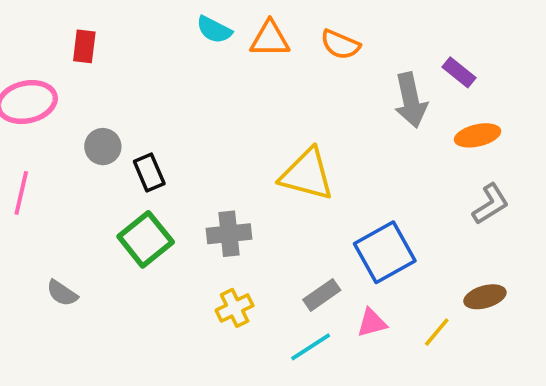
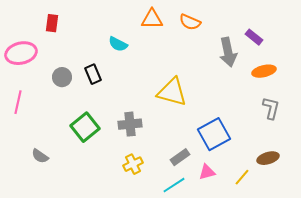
cyan semicircle: (214, 30) -> (118, 44), moved
black rectangle: (149, 173) -> (93, 74), moved
gray L-shape: (491, 204) -> (271, 108), turned -45

